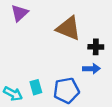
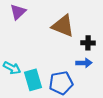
cyan rectangle: (36, 87) -> (33, 80), size x1.5
cyan arrow: (13, 94) -> (12, 68), moved

